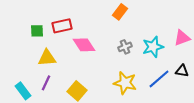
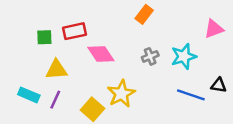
pink triangle: (182, 38) -> (214, 29), moved
blue line: (159, 79) -> (191, 95), turned 60
yellow star: (125, 83) -> (121, 94), moved, turned 30
cyan rectangle: (23, 91) -> (29, 95), moved, turned -30

